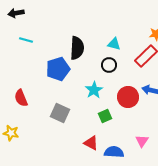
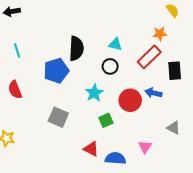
cyan line: (26, 40) -> (17, 51), moved, turned 56
red semicircle: (21, 98) -> (15, 90), moved

